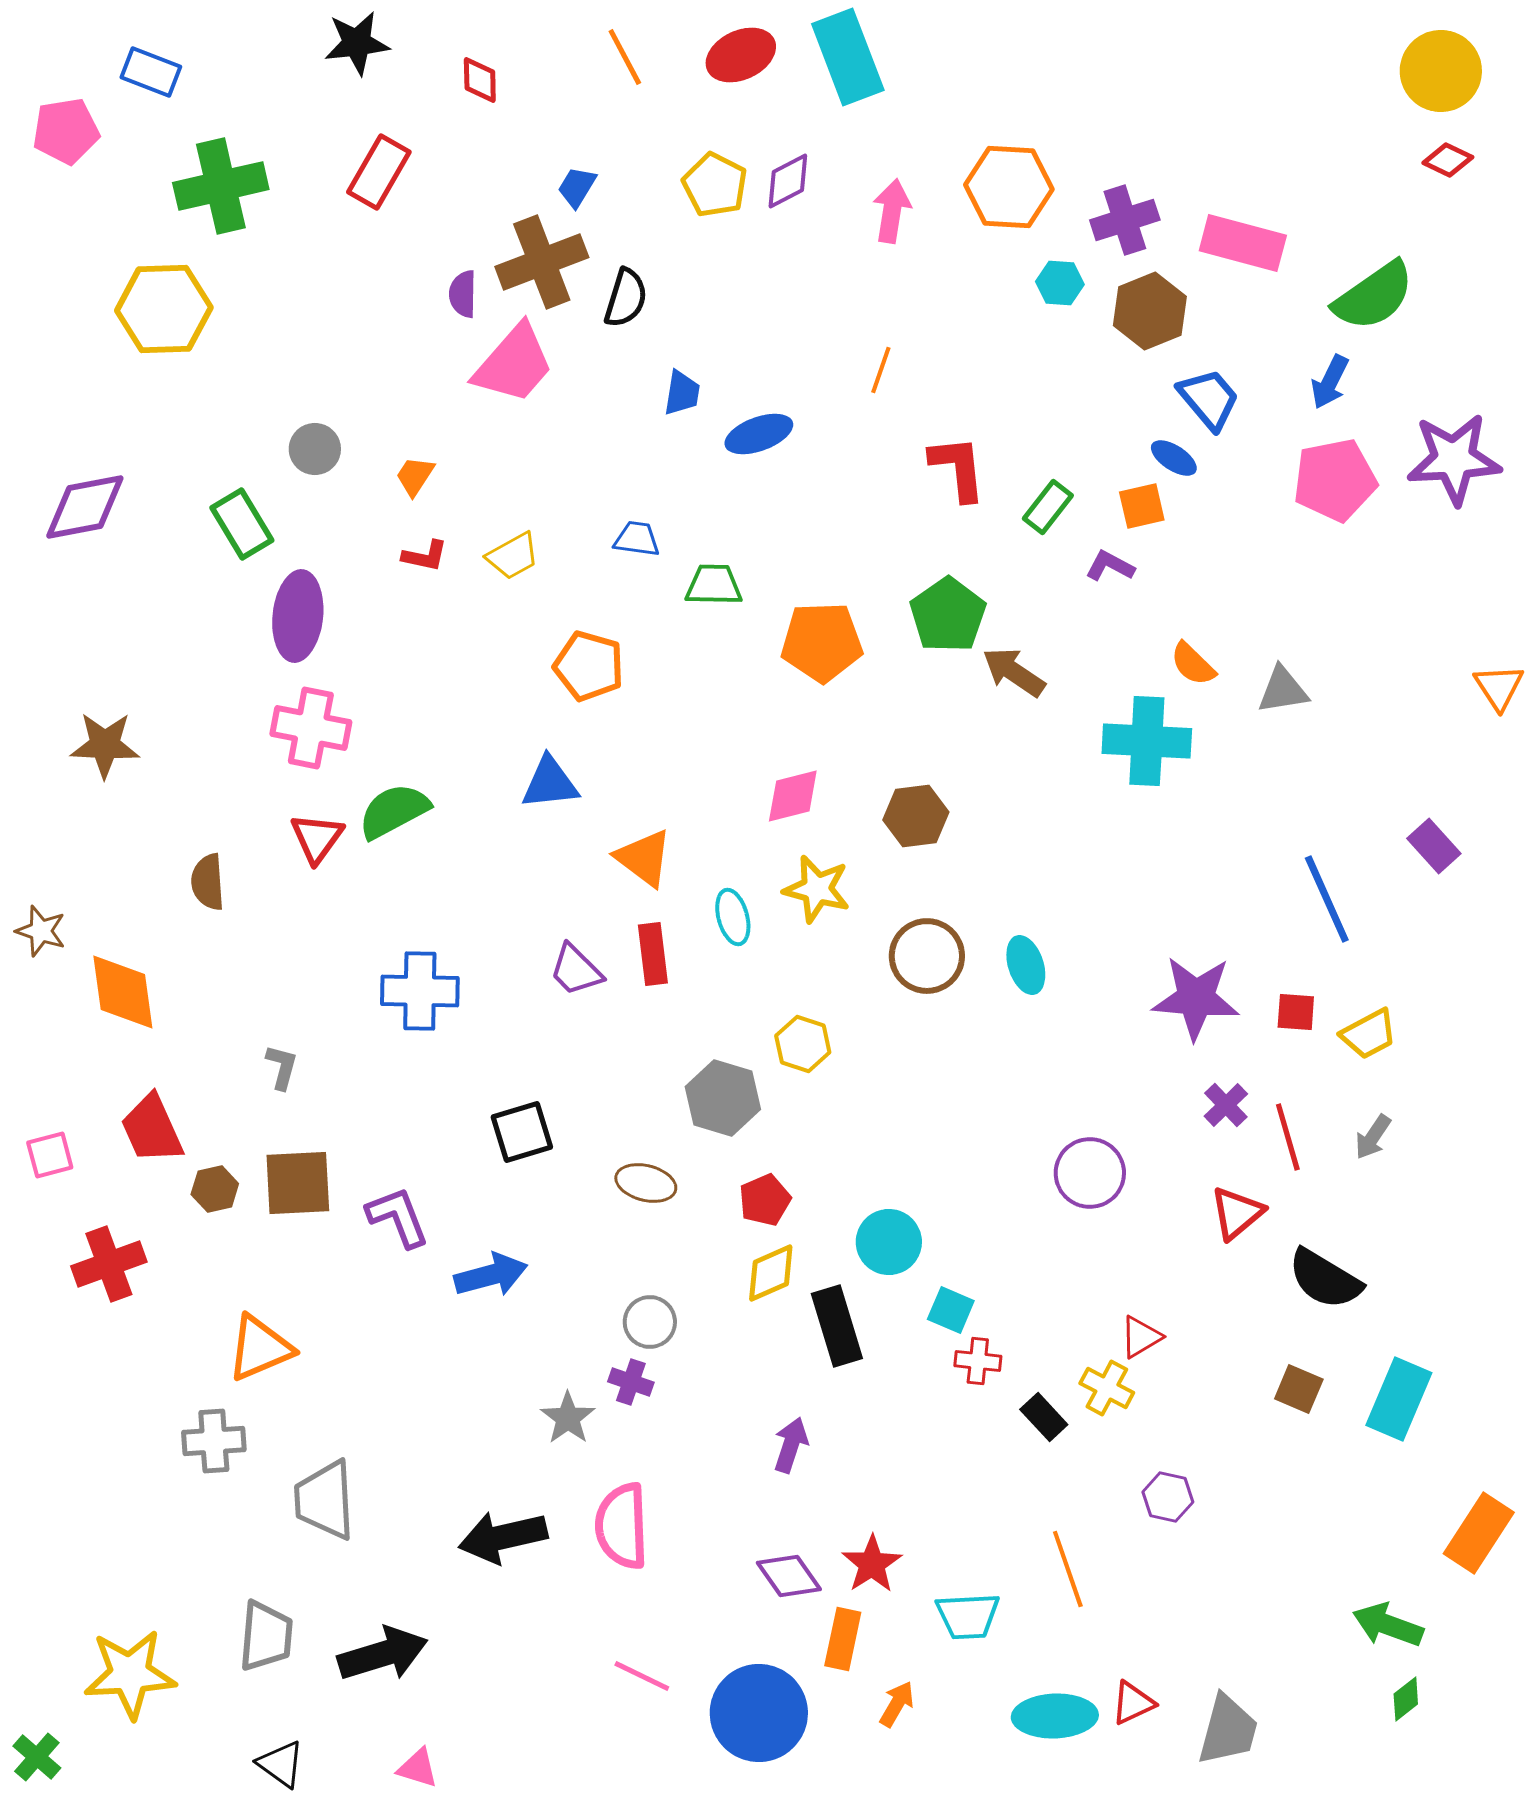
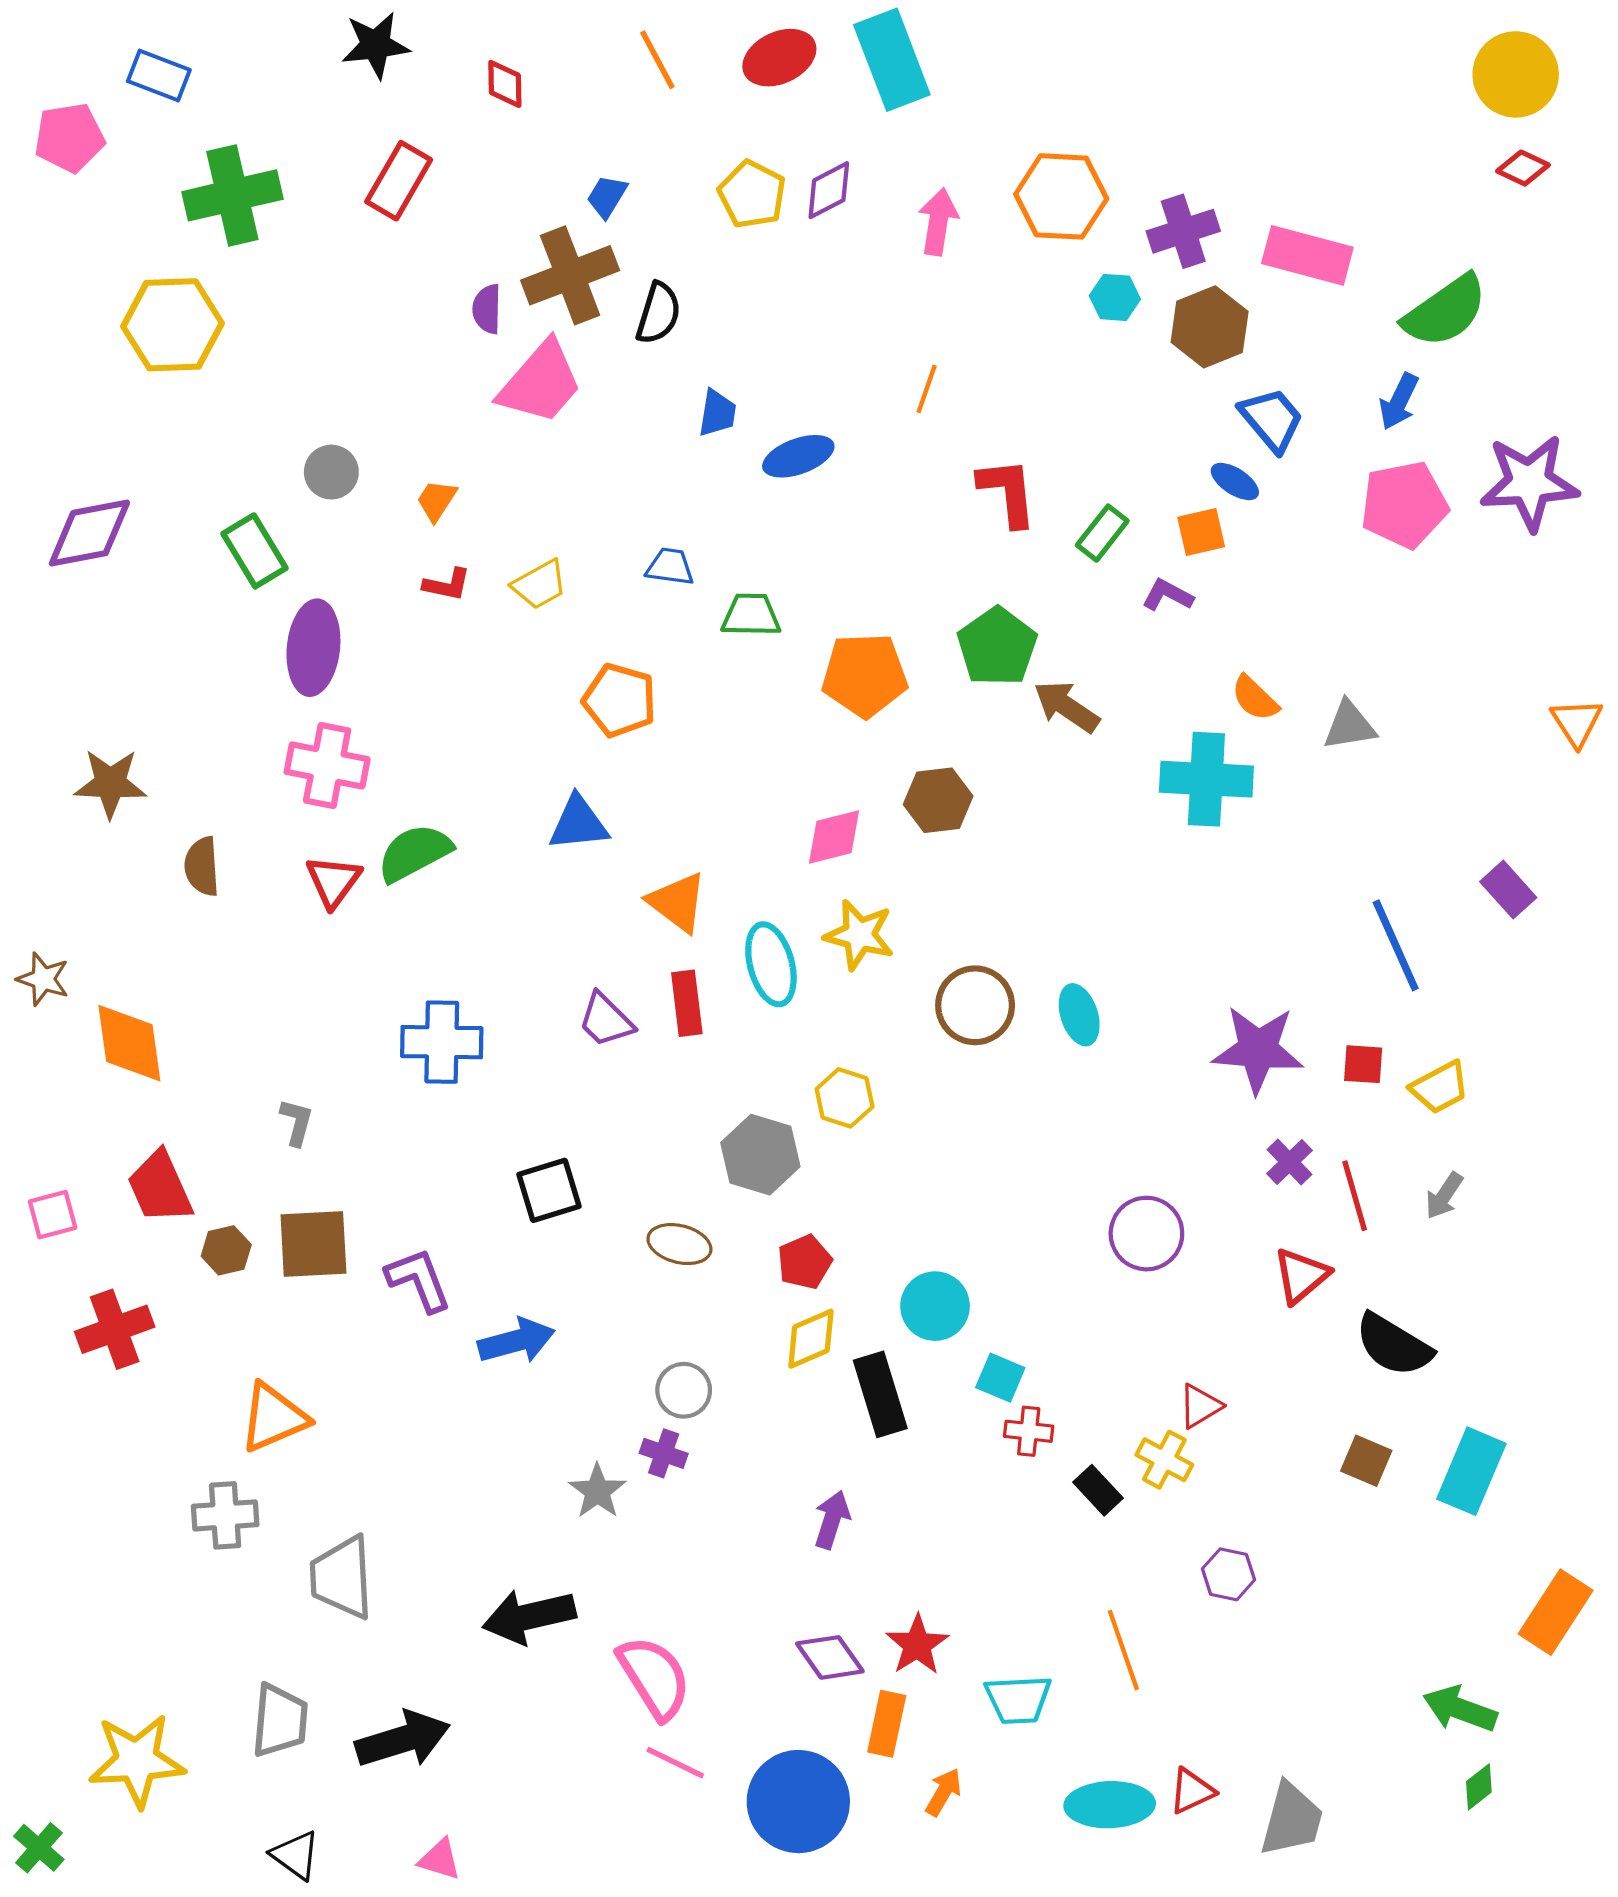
brown hexagon: (916, 816) -> (938, 800), moved
brown semicircle: (208, 882) -> (202, 866), moved
cyan ellipse: (733, 917) -> (771, 964), size x1.4
pink semicircle: (622, 1526) -> (654, 1677), moved, turned 150

